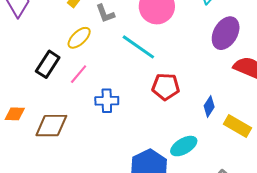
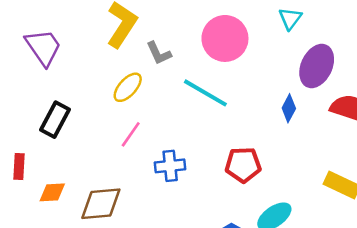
black rectangle: (48, 64) -> (55, 120), moved
red pentagon: (166, 87) -> (243, 165), moved
blue diamond: (209, 106) -> (289, 108), moved

